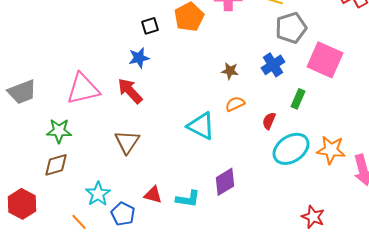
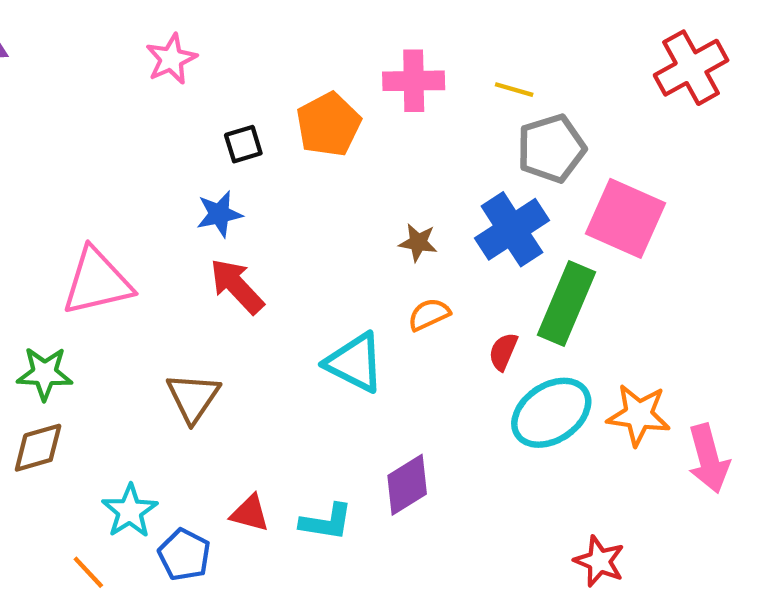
blue cross: (273, 65) -> (512, 229), size x1.4
red arrow: (130, 91) -> (237, 286), moved
green rectangle: (298, 99) -> (567, 304), size x1.8

